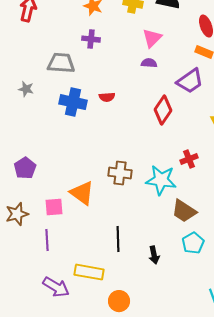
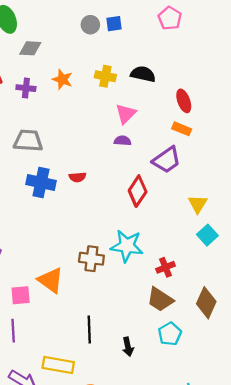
purple cross: (91, 39) -> (26, 88), moved
red cross: (189, 159) -> (166, 267), moved
cyan star: (161, 180) -> (127, 246), moved

